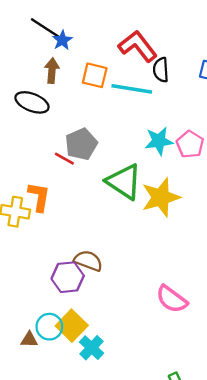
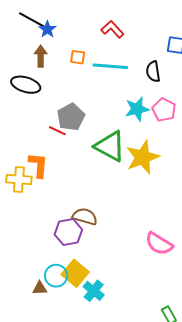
red L-shape: (138, 46) -> (112, 29), size x0.7
black semicircle: (161, 70) -> (153, 71), moved
orange square: (95, 75) -> (78, 57), size x0.7

